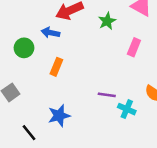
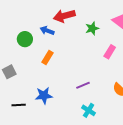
purple line: (107, 95) -> (83, 85), turned -40
cyan cross: (127, 109) -> (89, 110), moved
black line: (29, 133) -> (19, 105), turned -64

